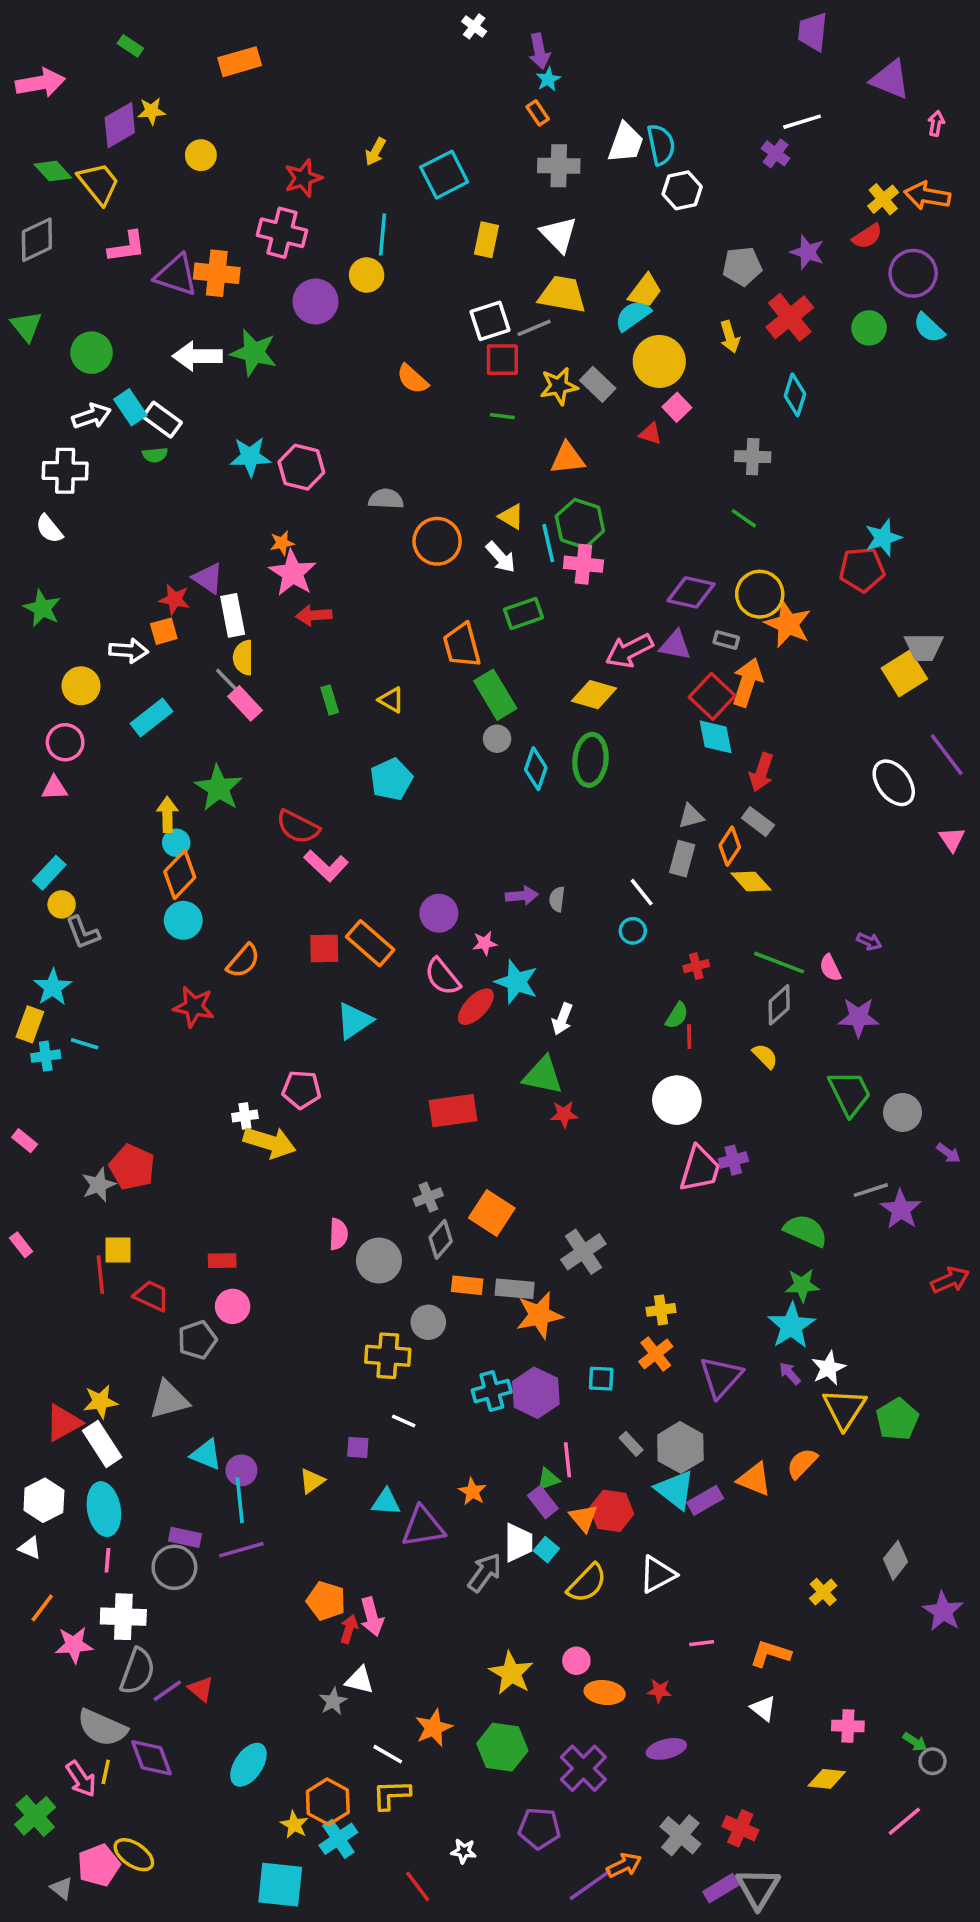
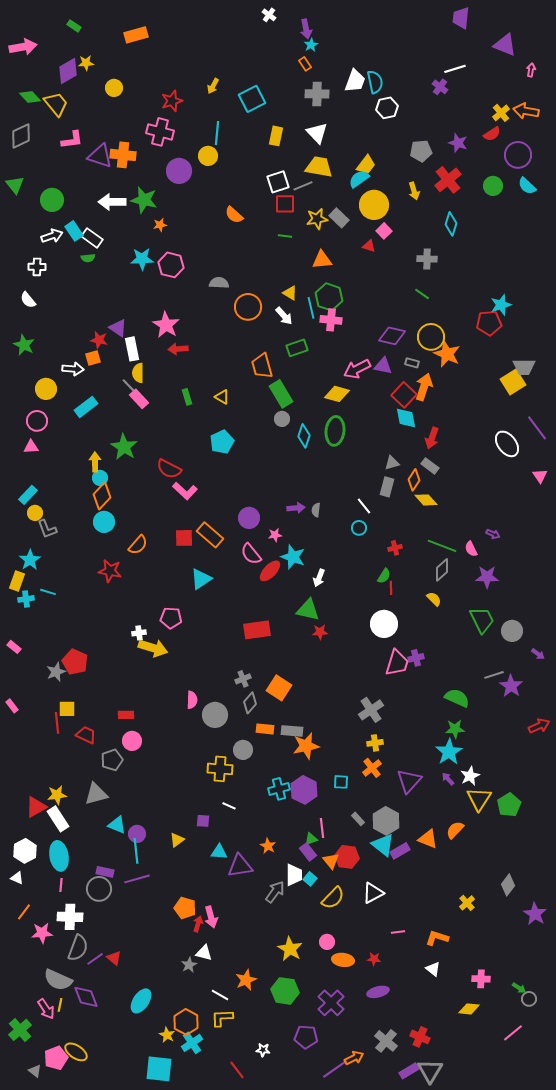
white cross: (65, 471) -> (37, 267), size x0.7
orange star: (282, 543) -> (160, 225), moved
gray cross: (583, 1252) -> (371, 710), moved

